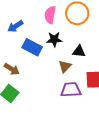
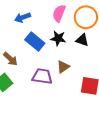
black triangle: (79, 51) -> (82, 40), moved
purple trapezoid: (71, 90) -> (42, 76), moved

